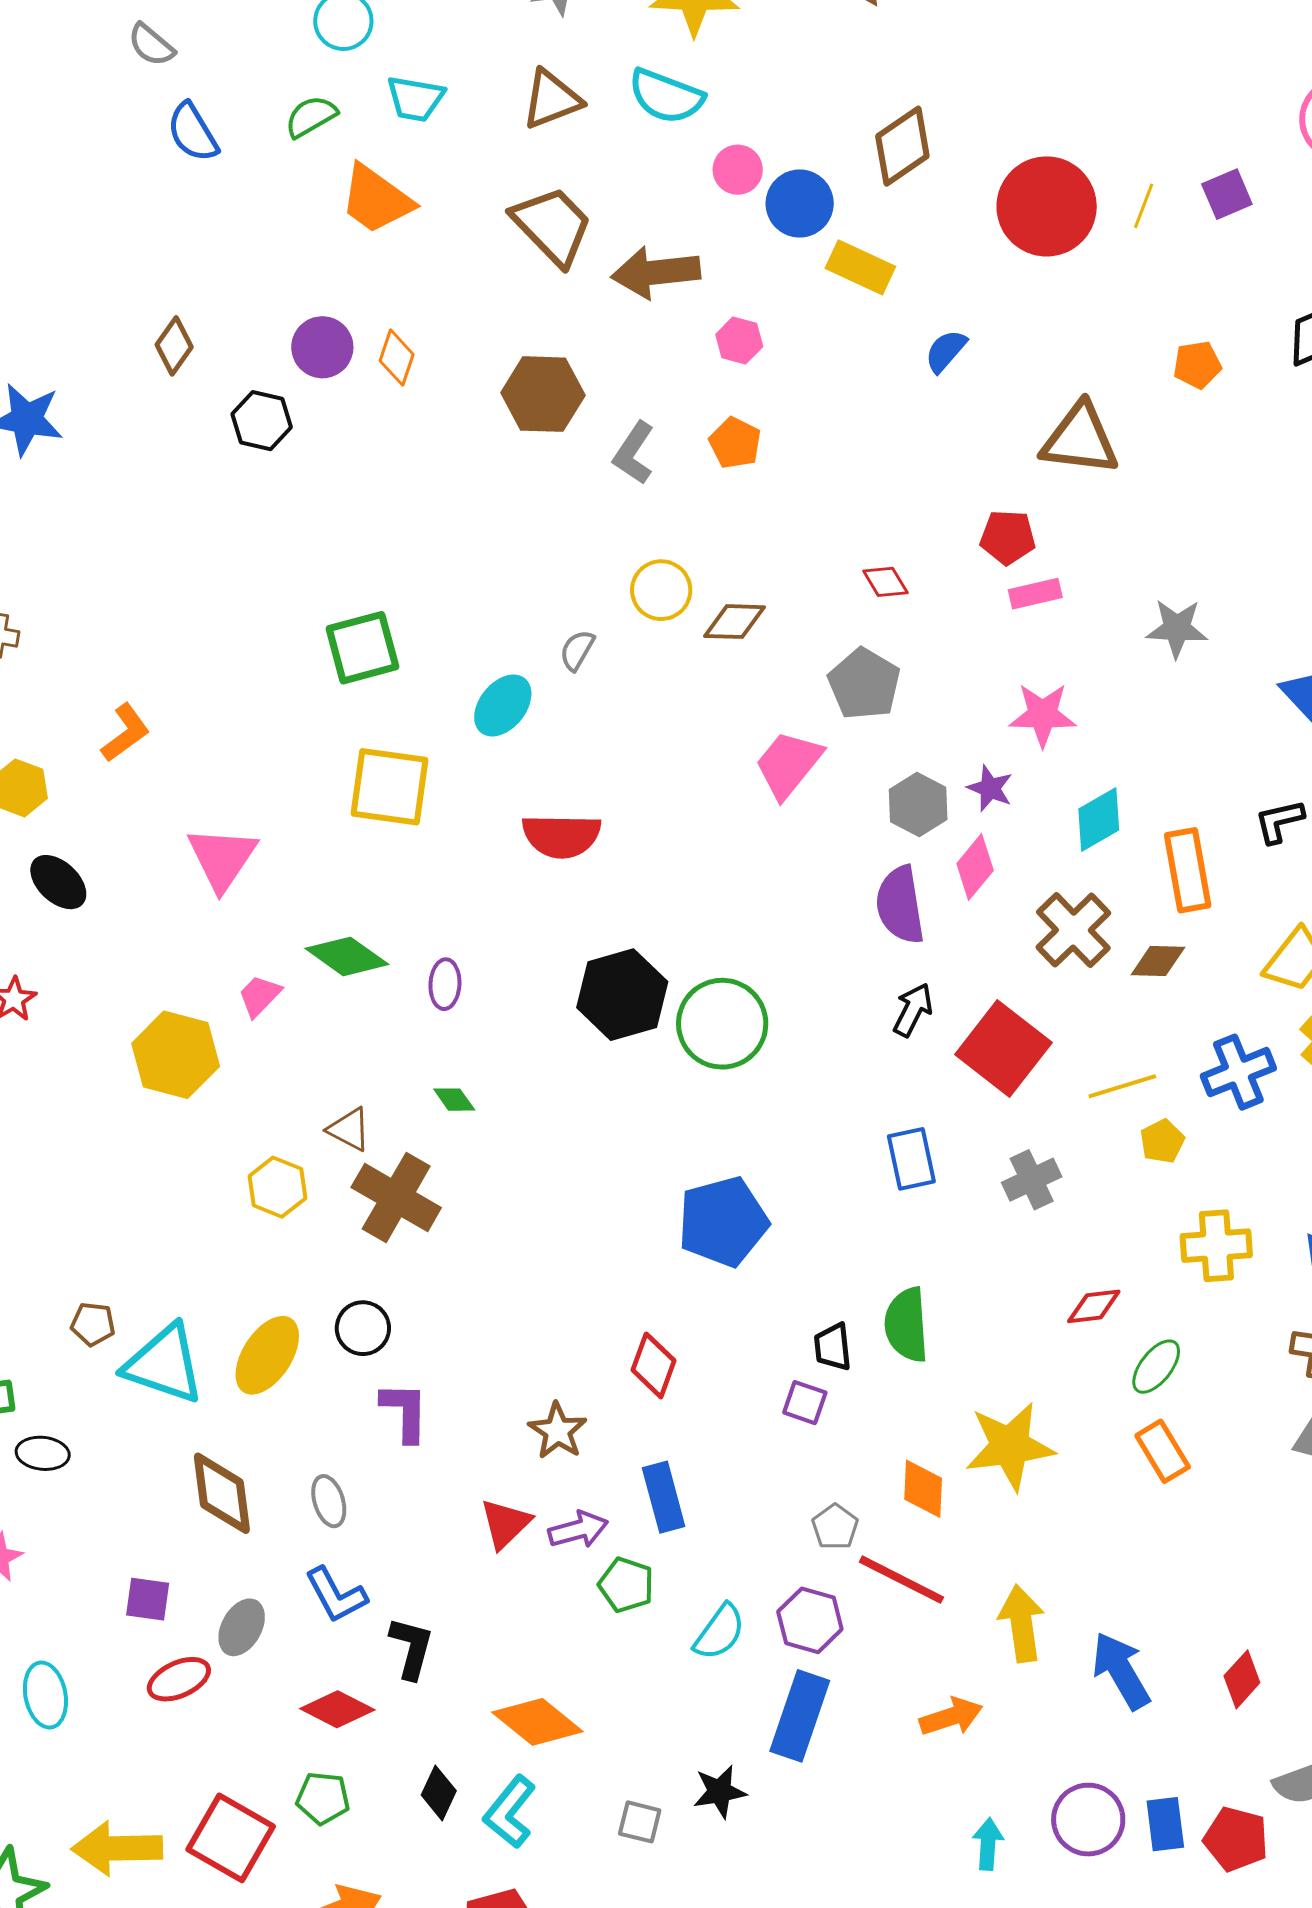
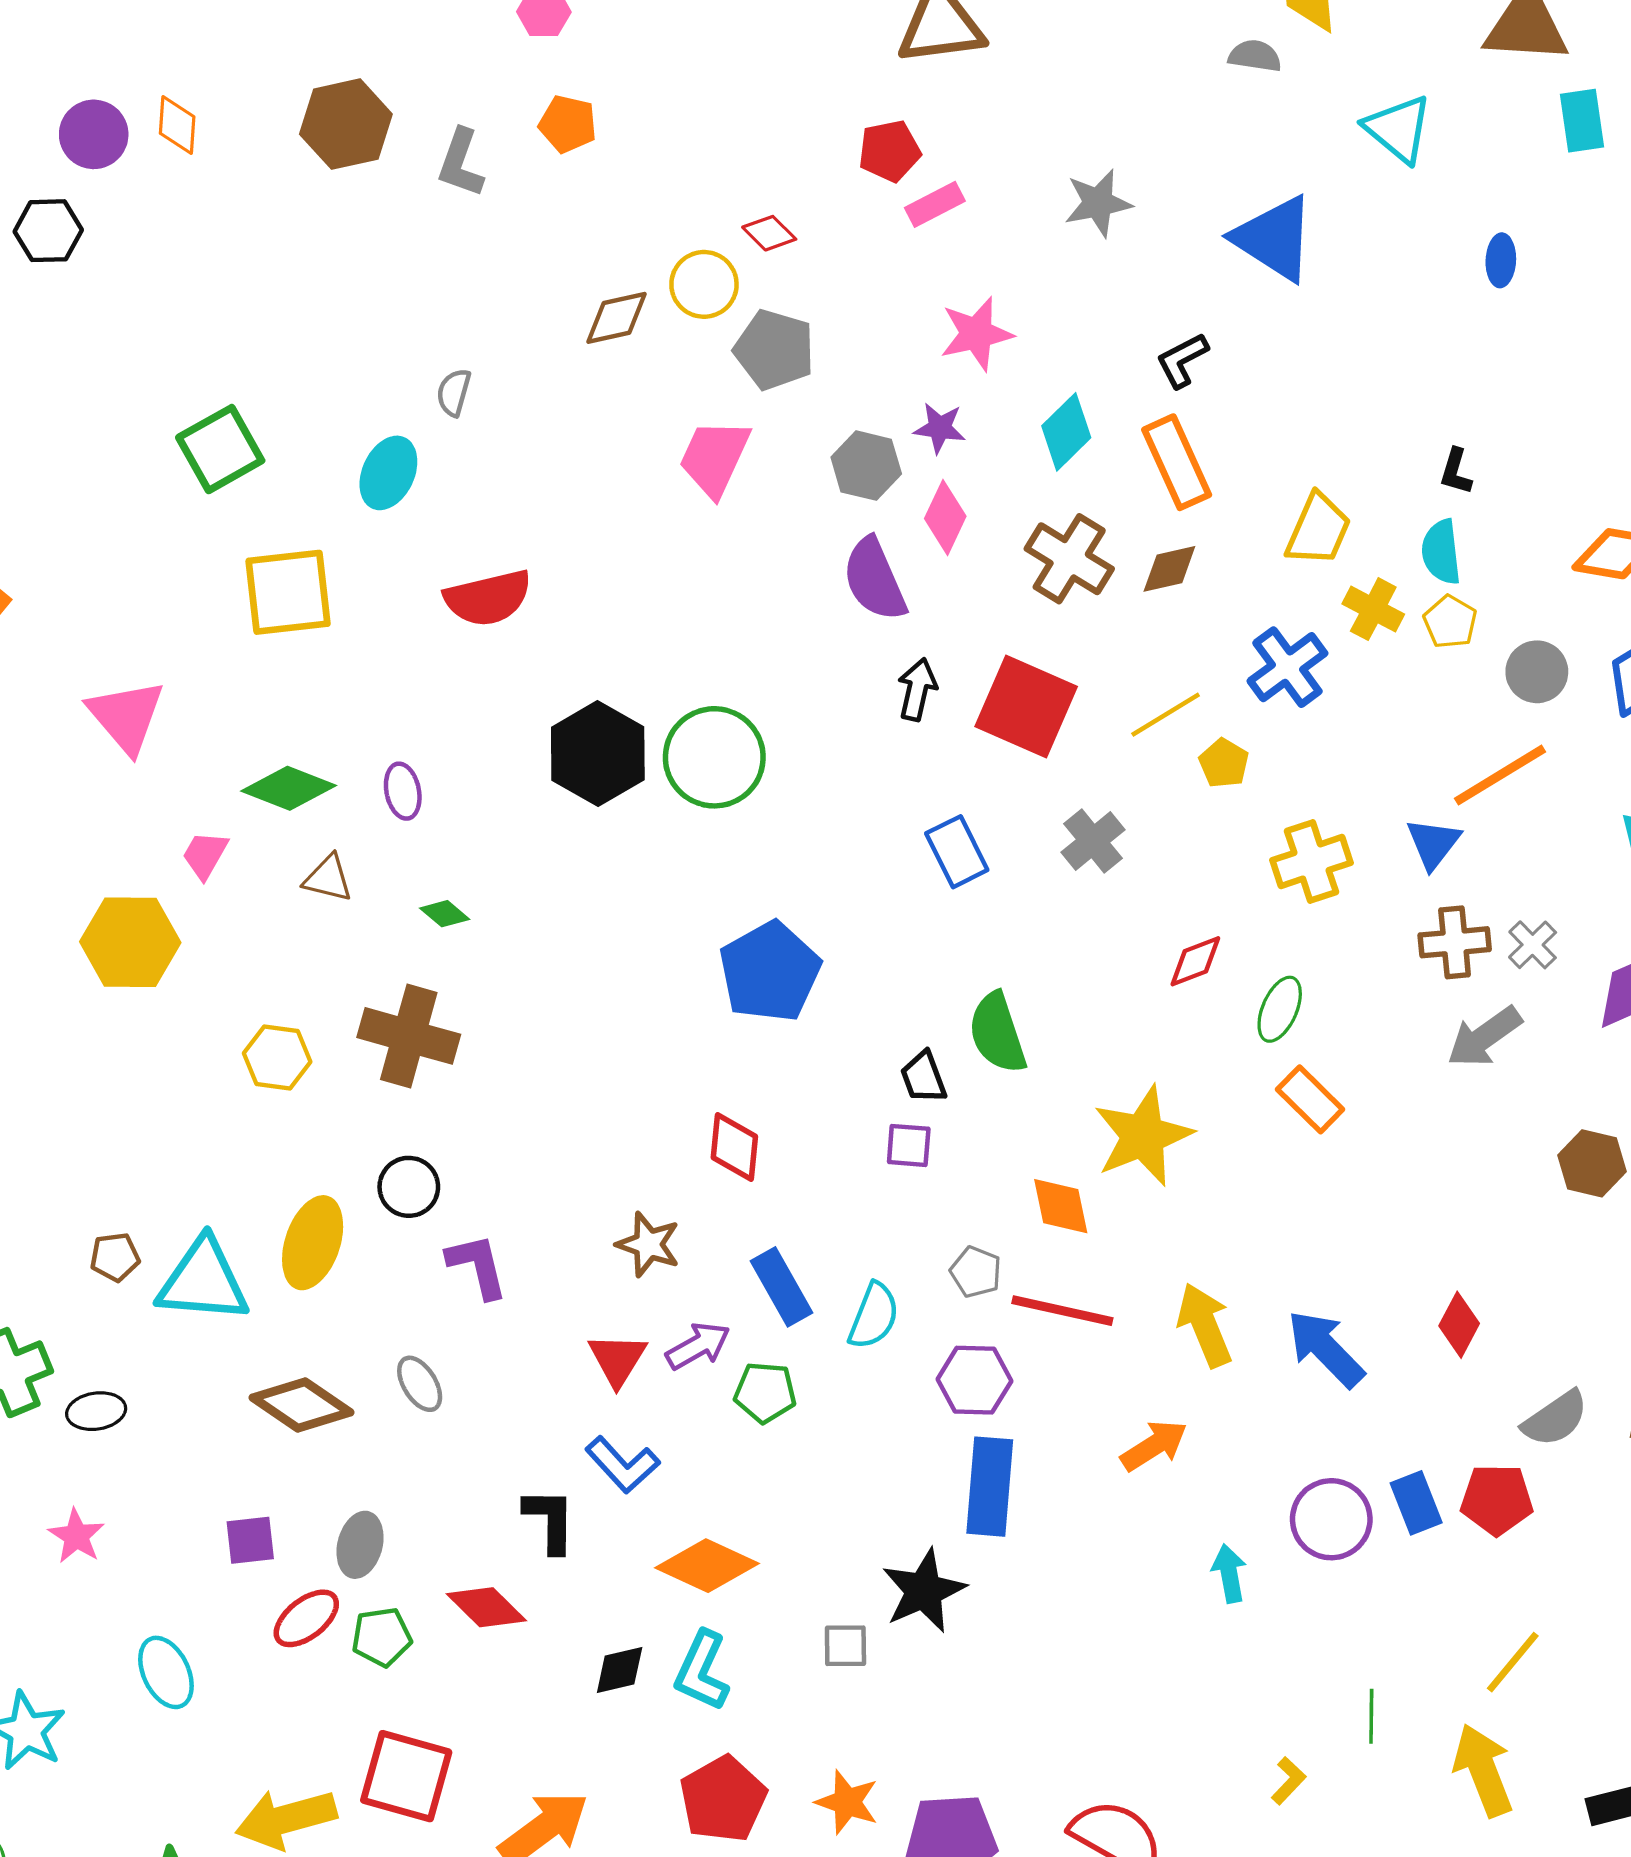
yellow circle: (661, 590) -> (704, 284), moved
black L-shape: (1279, 821) -> (1182, 360), moved
brown triangle: (349, 1129) -> (328, 878), moved
brown diamond: (222, 1493) -> (302, 1405), turned -34
blue L-shape: (336, 1595) -> (622, 1465), moved
cyan semicircle: (720, 1632) -> (874, 1316), moved
red diamond: (337, 1709) -> (486, 1607), turned 32
black star: (720, 1792) -> (924, 1591), size x1.4
black diamond: (439, 1793) -> (620, 1670), turned 66
green pentagon: (323, 1798) -> (382, 1637), moved

